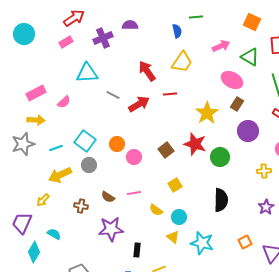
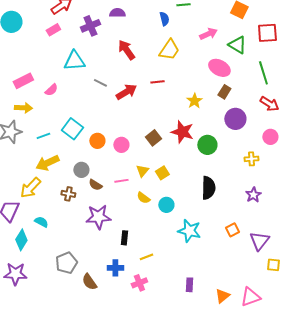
red arrow: (147, 71) -> (126, 50), moved
yellow star: (207, 113) -> (194, 101), size x0.7
orange circle: (117, 144) -> (97, 141), moved
gray circle: (89, 165) -> (81, 170), moved
yellow arrow: (43, 200) -> (30, 188), size x1.6
yellow triangle: (173, 237) -> (142, 171), moved, turned 32

